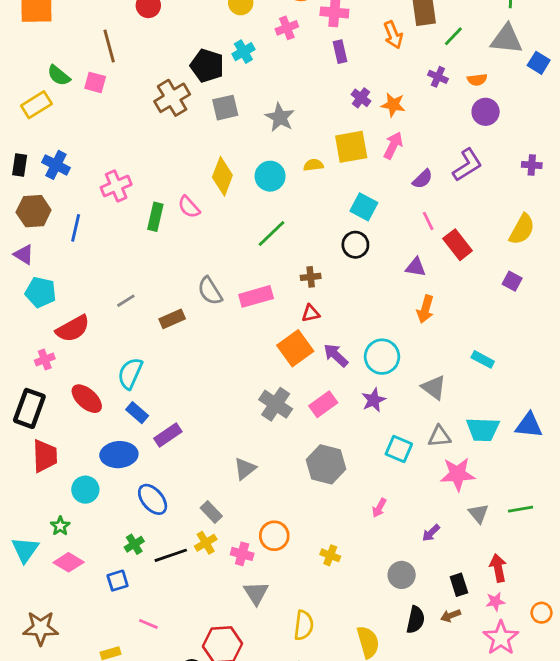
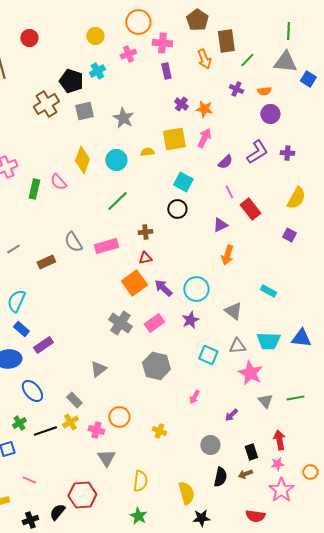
purple cross: (532, 165) -> (287, 153), moved
purple triangle: (416, 267) -> (220, 225), turned -35
pink star: (458, 474) -> (250, 373), turned 30

